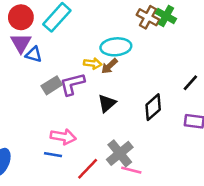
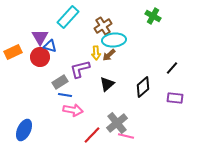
red circle: (21, 17) -> (40, 57), moved
brown cross: (148, 17) -> (103, 26), moved, turned 30
yellow arrow: (93, 63) -> (96, 53), turned 80
gray rectangle: (52, 85) -> (60, 82), moved
blue line: (53, 155) -> (65, 95), moved

